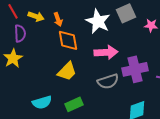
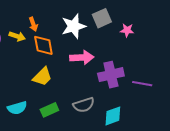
yellow arrow: (36, 16) -> (17, 36), moved
white star: (98, 21) -> (74, 26), turned 30
gray semicircle: (108, 81) -> (84, 105), moved

